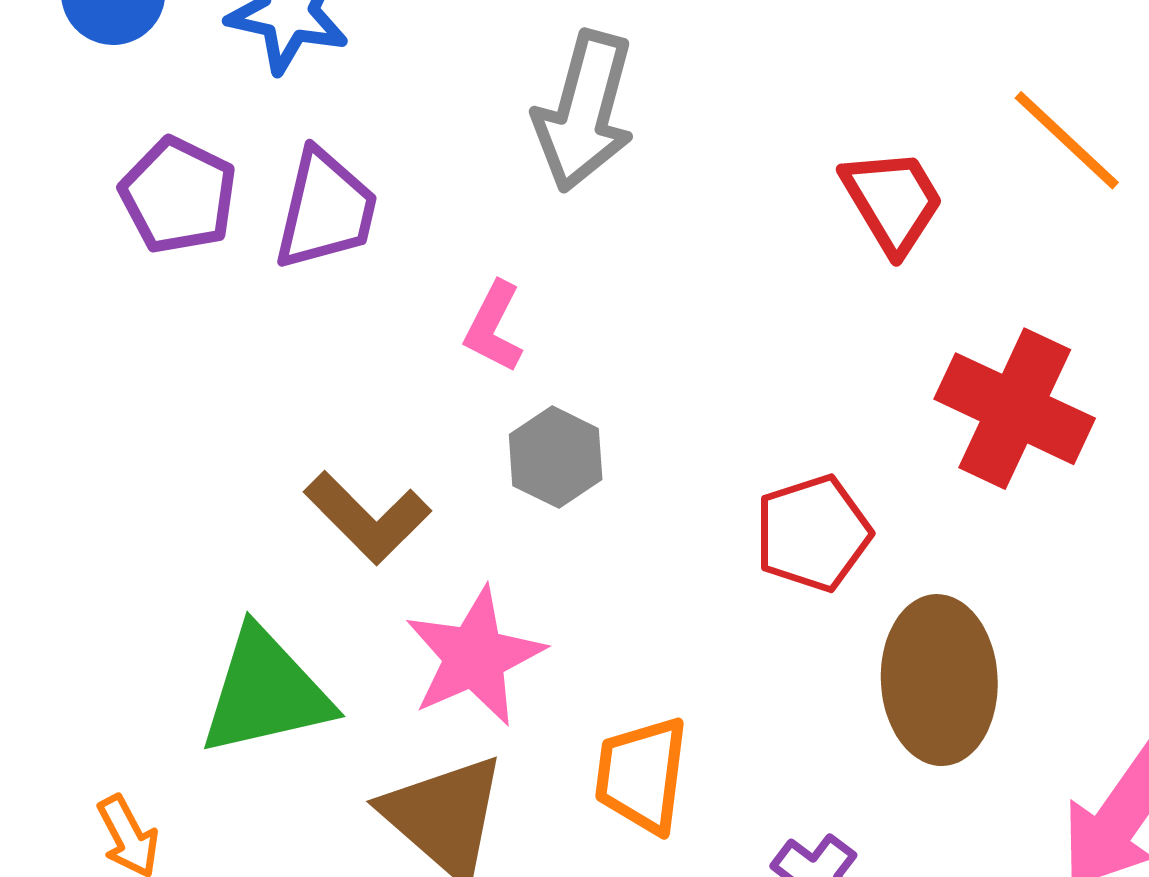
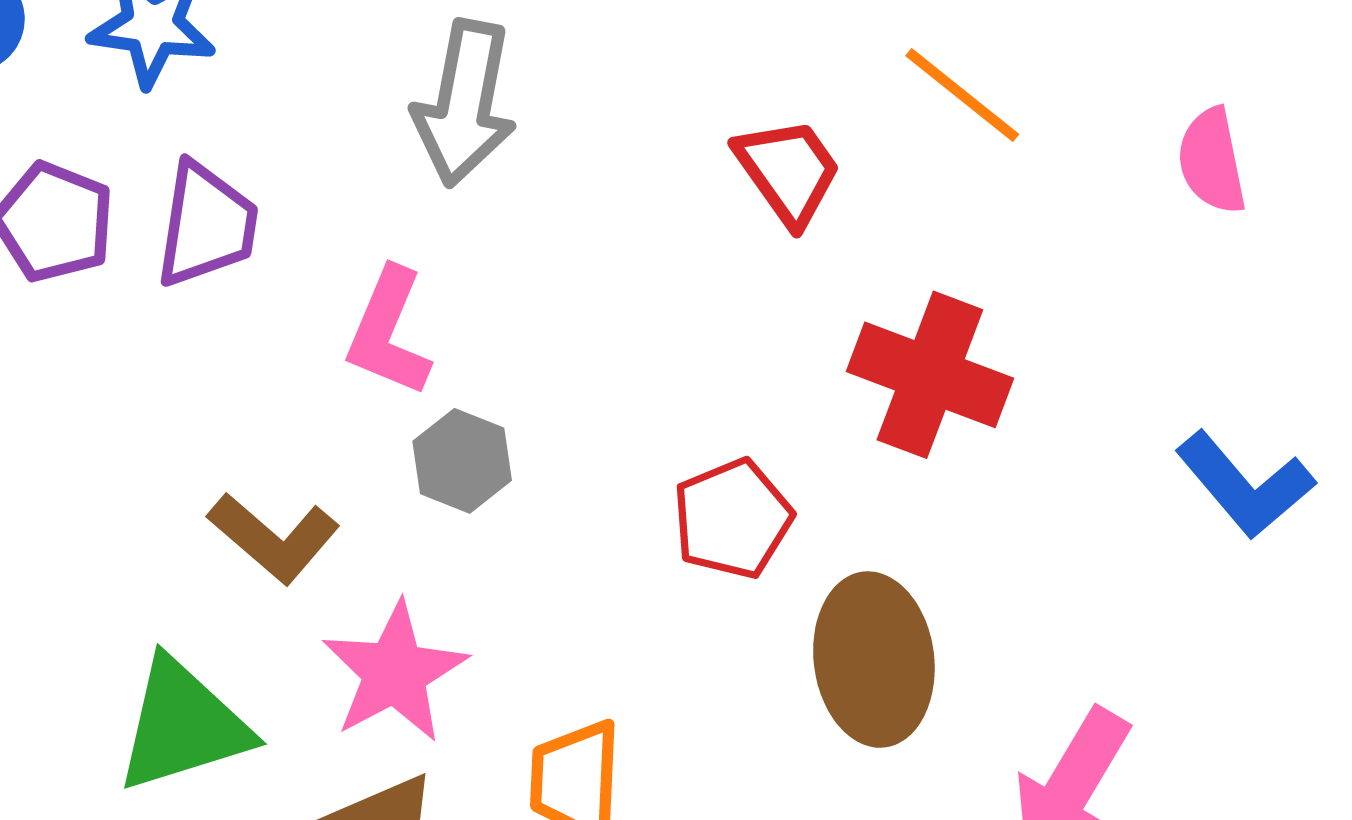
pink L-shape: (494, 327) -> (389, 332), size x1.4

